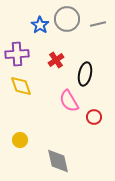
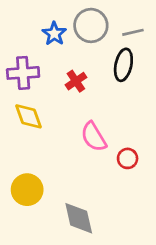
black ellipse: (85, 74) -> (123, 65), moved
yellow circle: (20, 140) -> (27, 190), size x1.5

